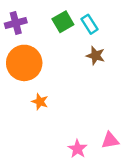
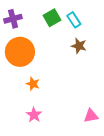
pink star: (77, 149) -> (34, 115), moved

